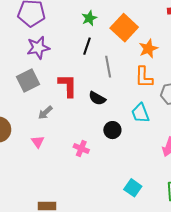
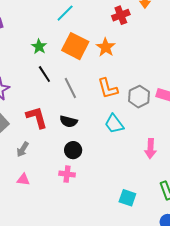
black line: (87, 46) -> (44, 74), turned -36
orange star: (148, 49) -> (106, 47), moved
black circle: (112, 130) -> (73, 150), moved
pink triangle: (38, 142) -> (23, 179), turned -32

